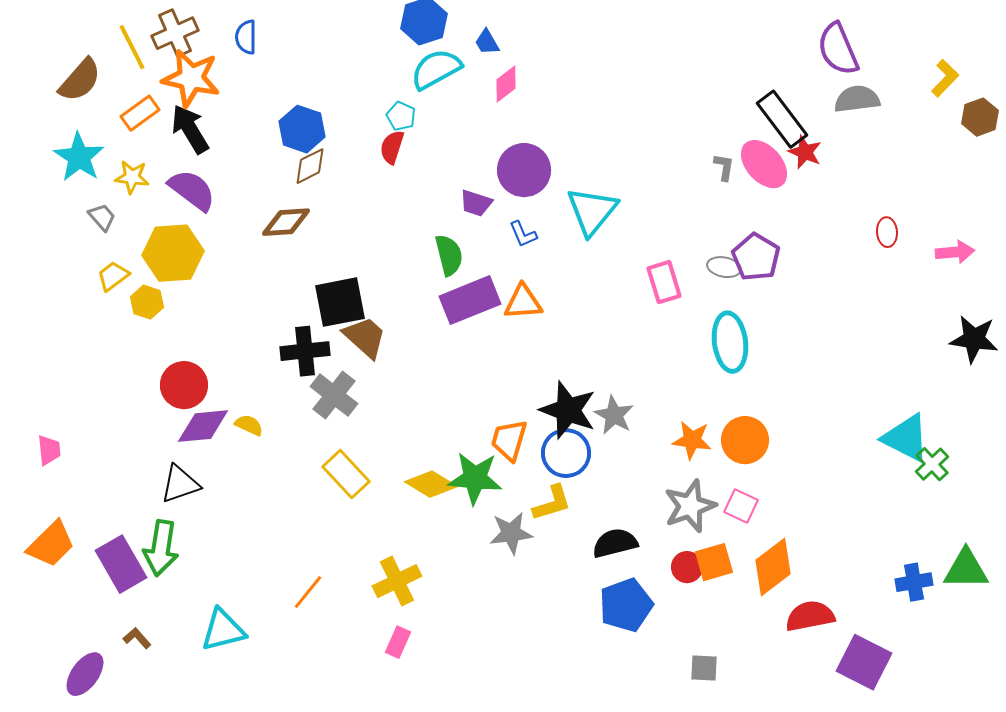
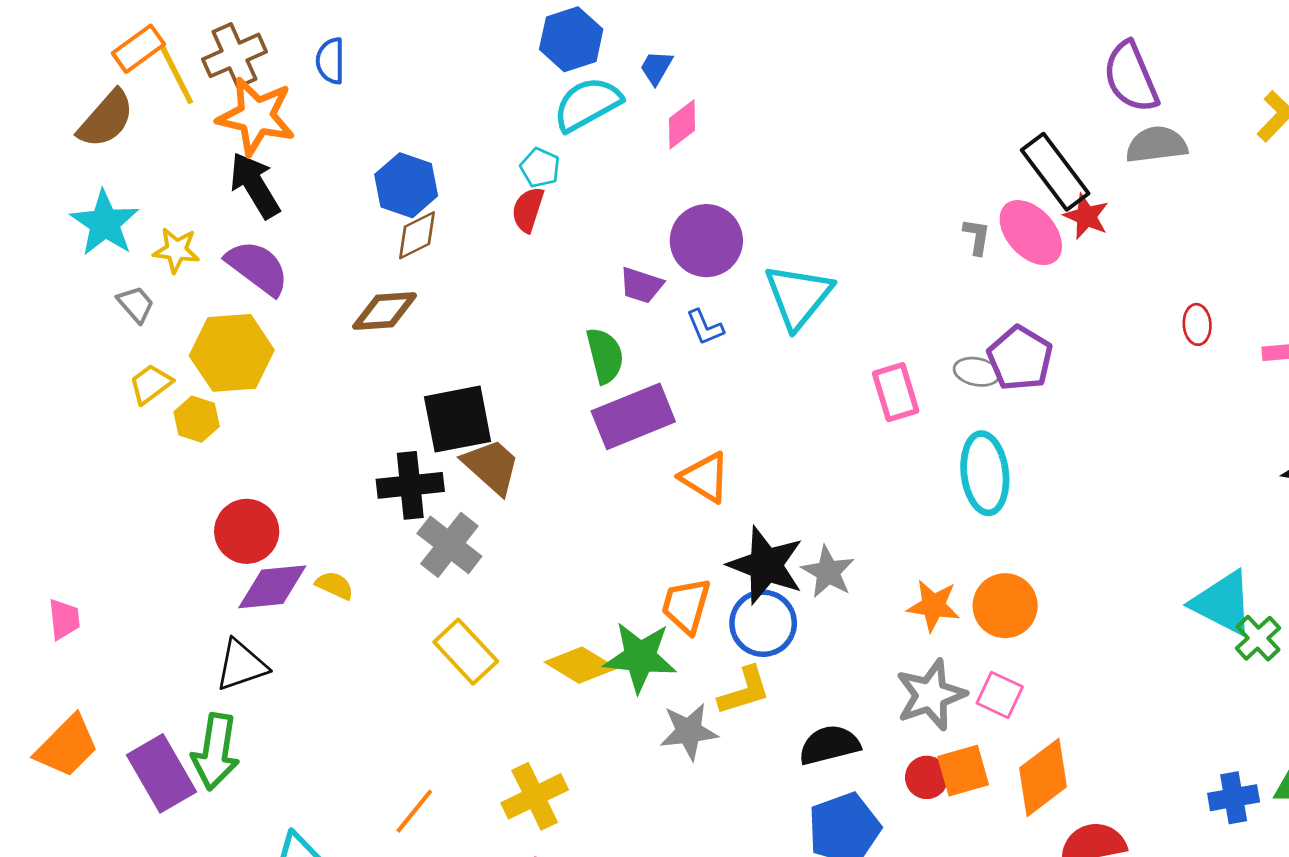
blue trapezoid: (487, 42) -> (656, 68), turned 60
orange rectangle: (140, 113) -> (139, 49), moved
orange triangle: (523, 302) -> (705, 477), moved, turned 36

